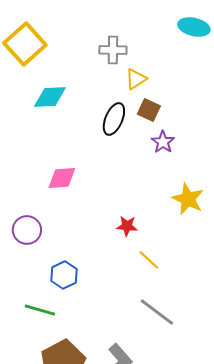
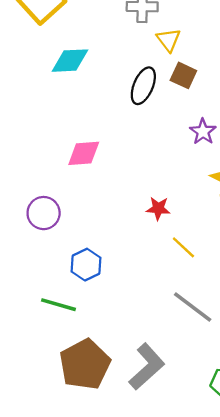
yellow triangle: (136, 79) -> (169, 40), turned -35
purple star: (163, 142) -> (203, 132), moved

